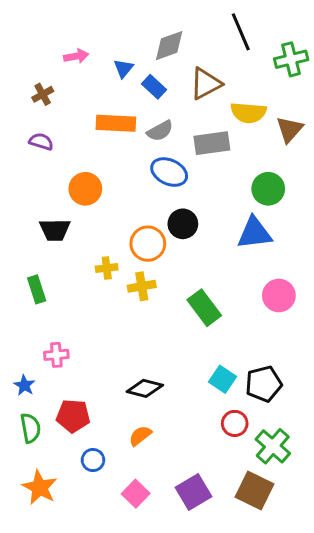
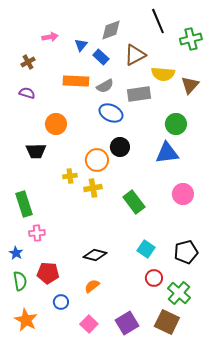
green rectangle: (37, 289) -> (24, 204), moved, size x1.4
black pentagon: (264, 384) -> (186, 252), moved

